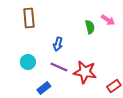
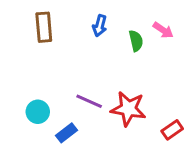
blue arrow: (58, 44) -> (100, 26), moved
cyan circle: (28, 62) -> (38, 112), moved

